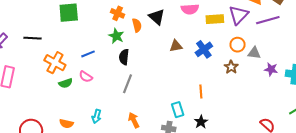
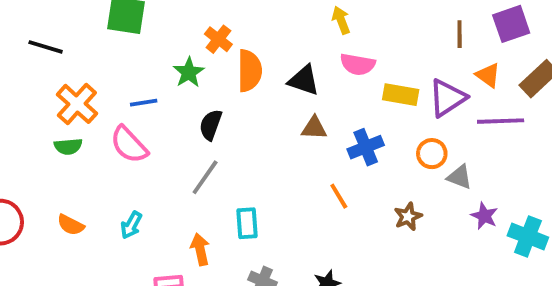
black triangle: (157, 17) -> (304, 80), moved, turned -36
orange semicircle: (137, 25) -> (250, 71), size x1.5
green star: (116, 36) -> (189, 72), moved
brown star: (231, 67) -> (408, 217), moved
pink semicircle: (86, 77) -> (129, 145), size x1.5
green semicircle: (66, 83) -> (68, 146), moved
orange line: (201, 91) -> (339, 196), moved, turned -40
cyan rectangle: (178, 110) -> (247, 223), moved

